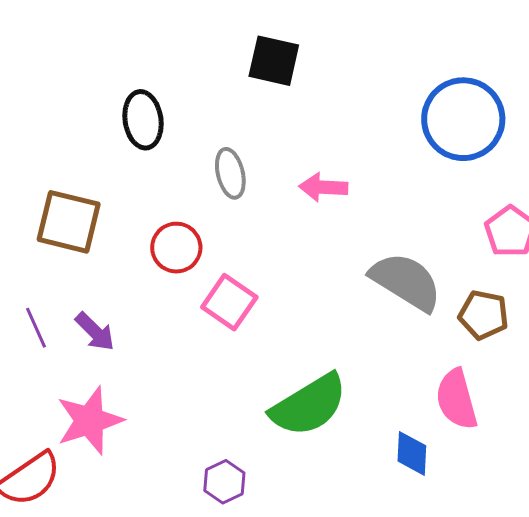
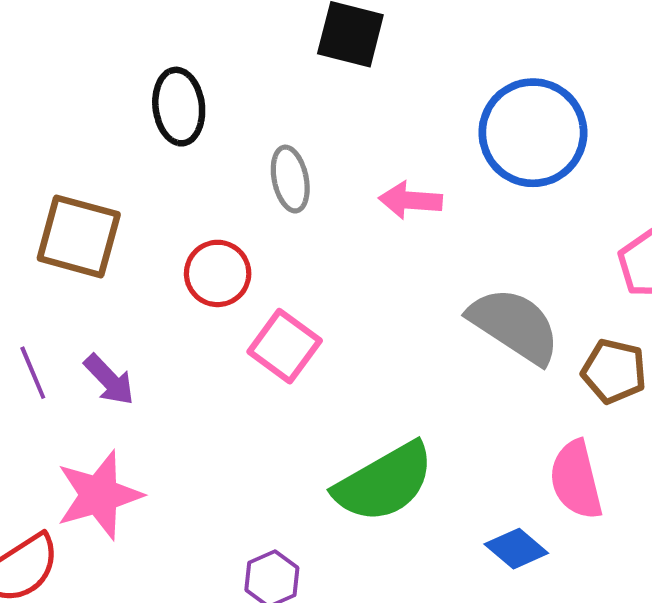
blue circle: (463, 119) -> (533, 133), moved
blue diamond: (412, 453) -> (516, 549), turned -54

